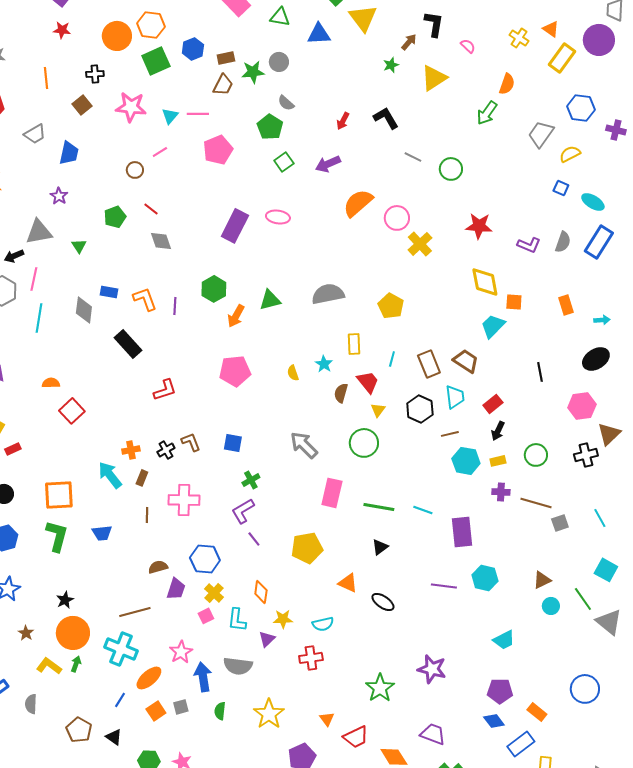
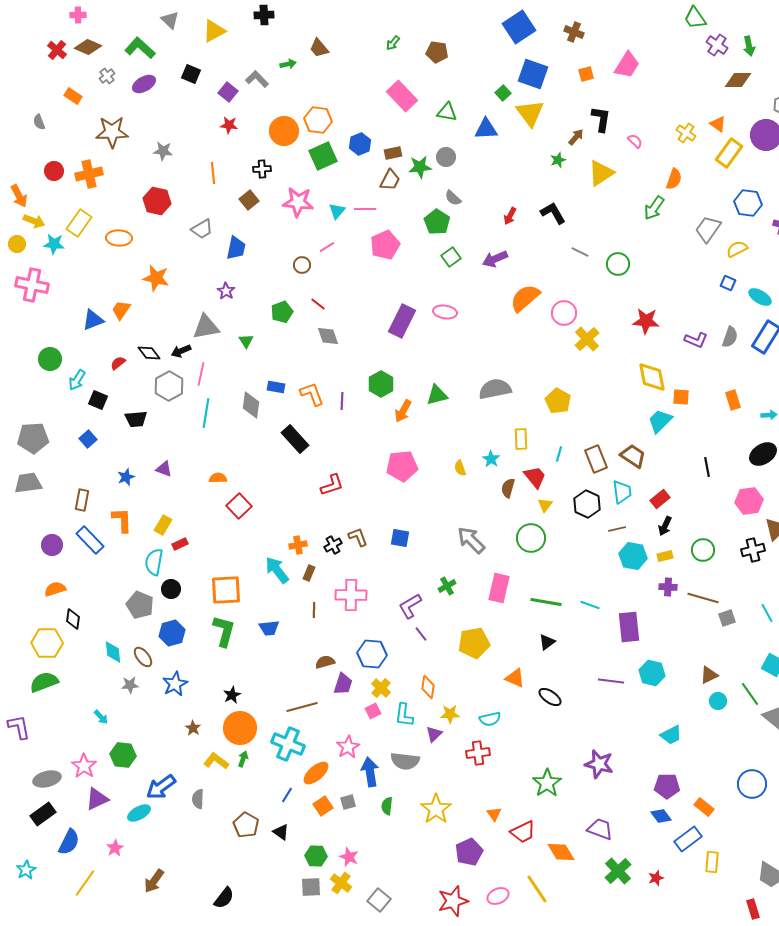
green cross: (251, 480) -> (447, 586), moved

